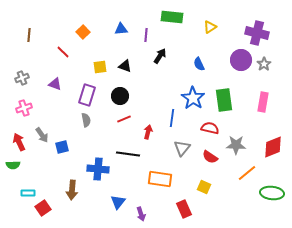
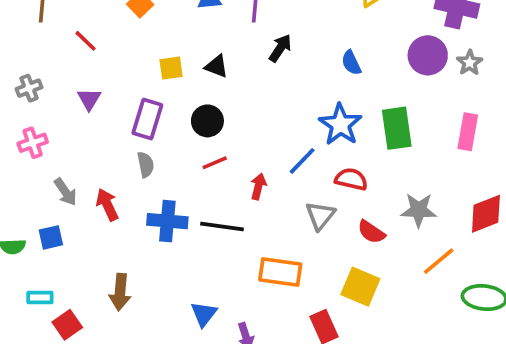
red line: (63, 52) -> (85, 41), moved
purple triangle: (55, 84) -> (89, 99), turned 40
blue line: (172, 118) -> (302, 161), turned 36
red semicircle: (210, 128) -> (351, 179), moved
red arrow: (19, 142) -> (107, 205), moved
blue square: (62, 147) -> (51, 237), moved
blue cross: (98, 169) -> (167, 221), moved
yellow square: (204, 187) -> (360, 287), size x1.5

